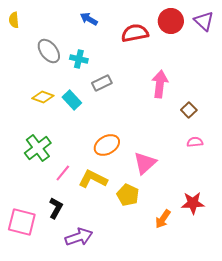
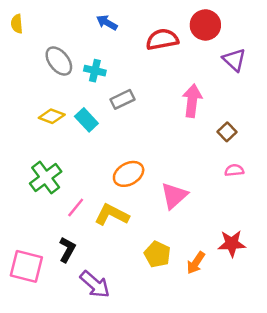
purple triangle: (204, 21) -> (234, 60), moved
yellow pentagon: (128, 195) -> (157, 254), moved
purple arrow: (79, 237) -> (95, 284), turned 60

